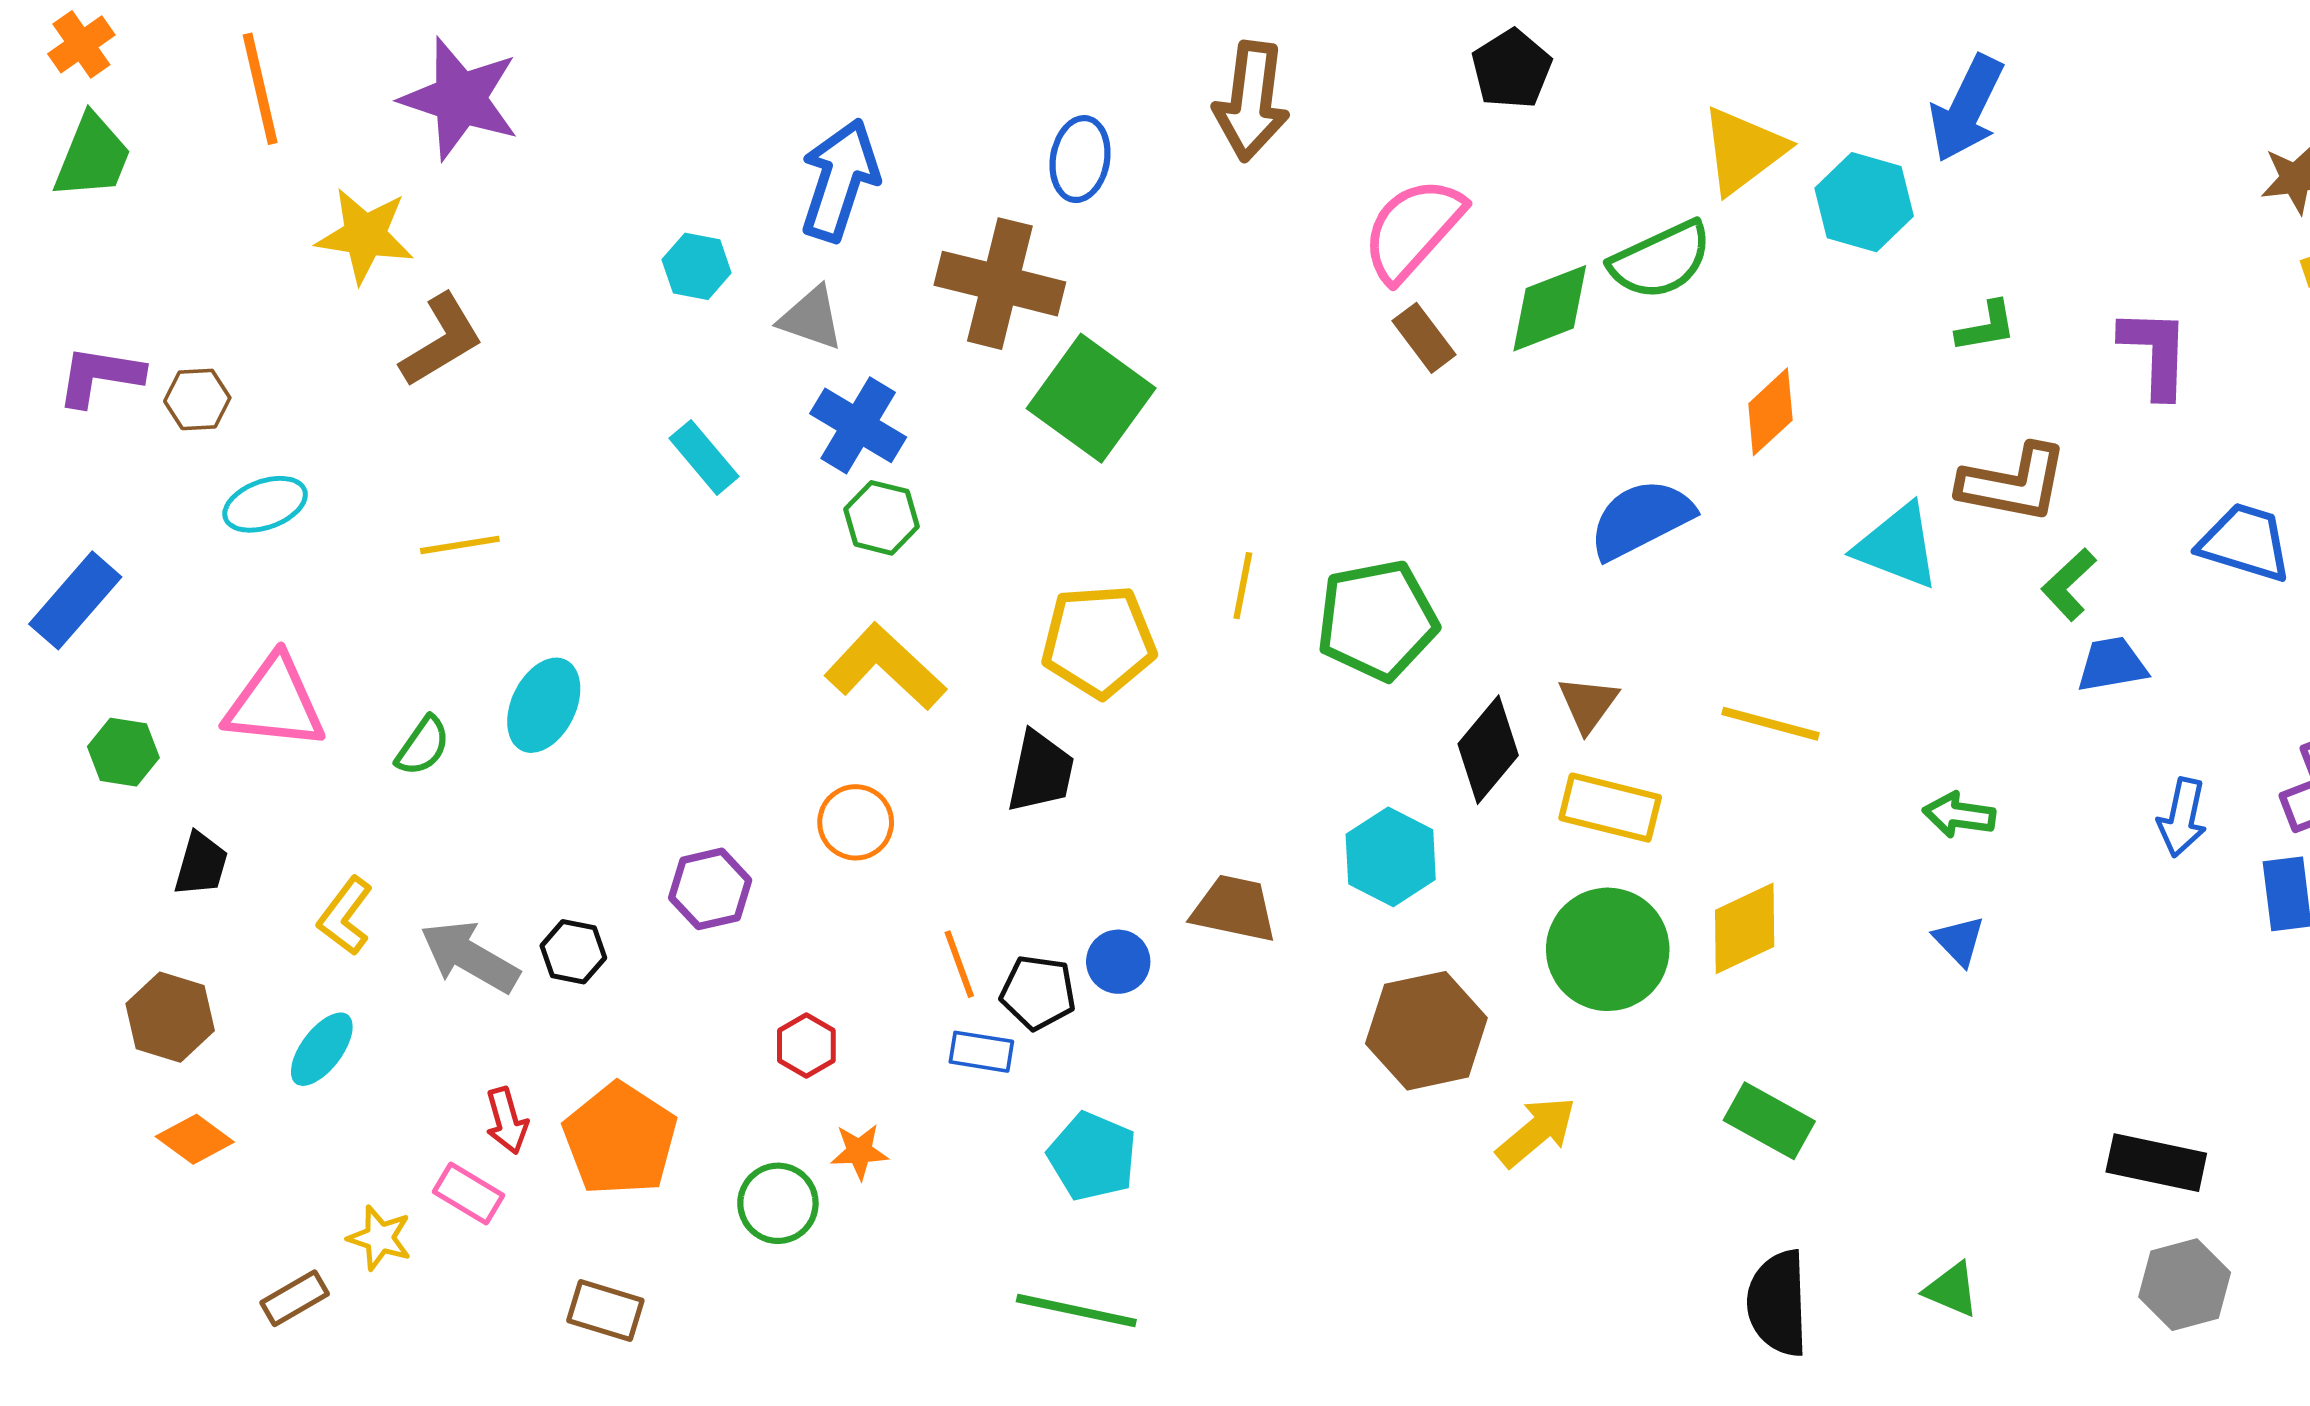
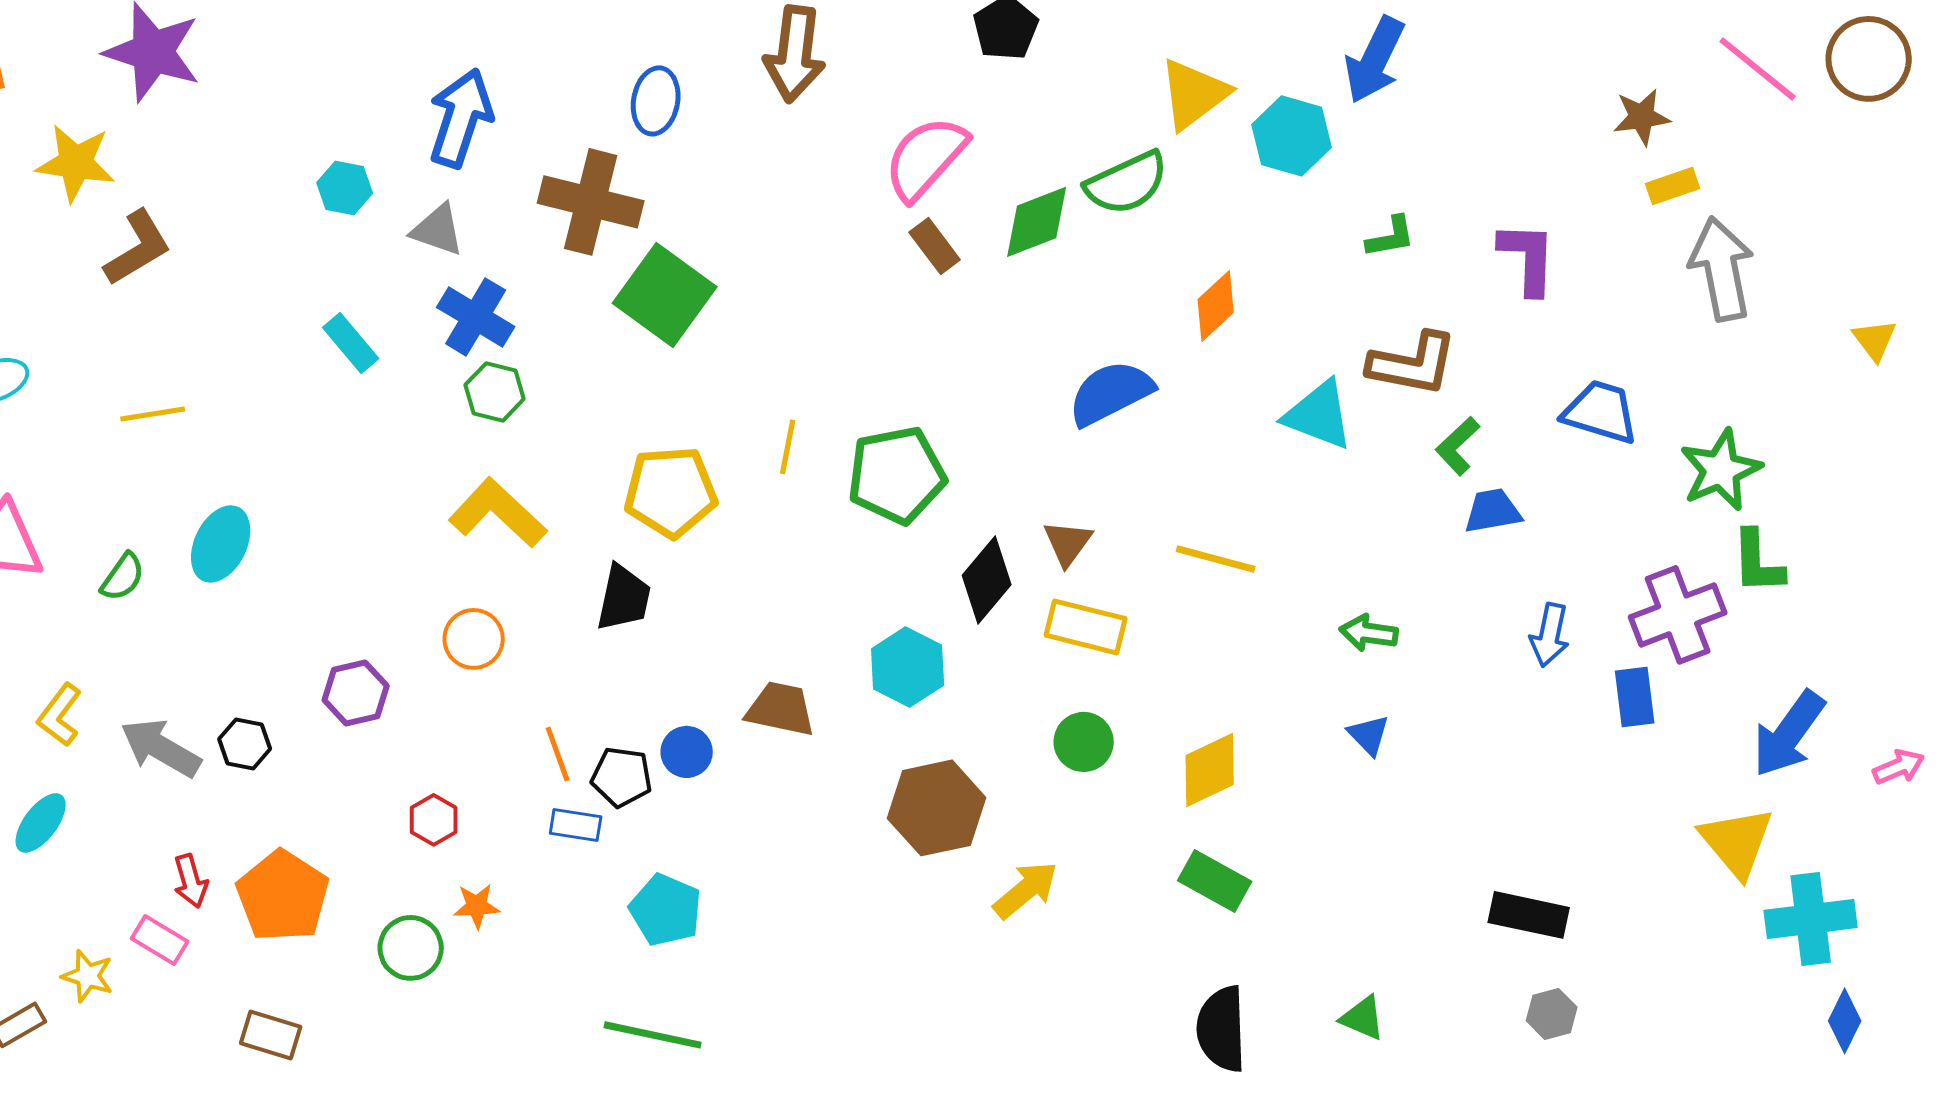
yellow diamond: (1745, 928) -> (1210, 770), moved
green circle: (1608, 949) -> (1084, 742), size x0.6
gray hexagon: (2185, 1285) -> (1552, 1014), size x0.7

